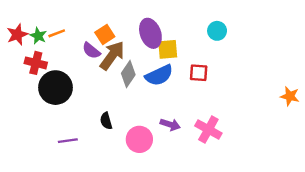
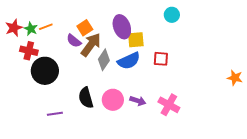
cyan circle: (217, 31) -> (172, 15), moved
black semicircle: (106, 121) -> (86, 98), size x1.5
pink circle: (139, 139) -> (113, 100), moved

